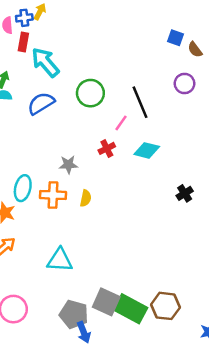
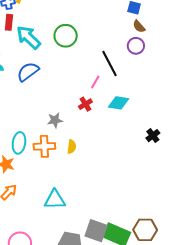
brown semicircle: (195, 50) -> (139, 26), moved
purple circle: (185, 83) -> (136, 46), moved
green circle: (90, 93) -> (66, 36), moved

